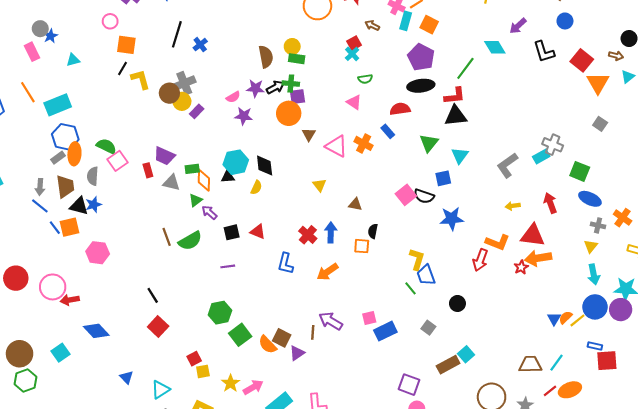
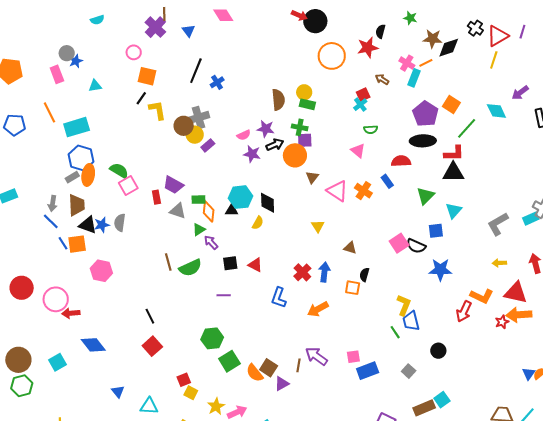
orange square: (429, 25) -> (451, 104), moved
black arrow: (275, 87) -> (275, 145), moved
gray semicircle: (93, 176) -> (120, 223), moved
yellow square: (203, 371) -> (191, 393), turned 32
cyan triangle: (160, 390) -> (149, 406), turned 30

